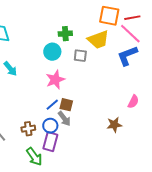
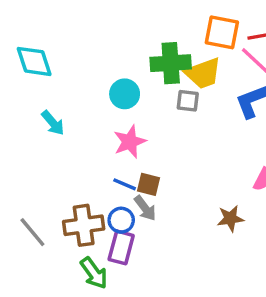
green cross: (65, 34) -> (171, 63), moved, size x1.6
gray square: (80, 56) -> (188, 101), moved
blue line: (52, 105) -> (125, 184), turned 64
brown cross: (28, 129) -> (84, 225), size x1.6

